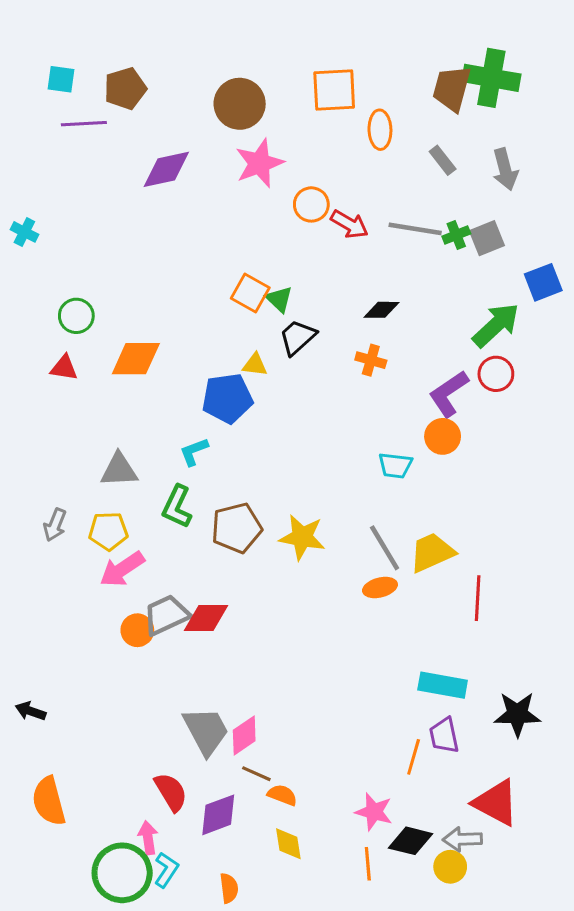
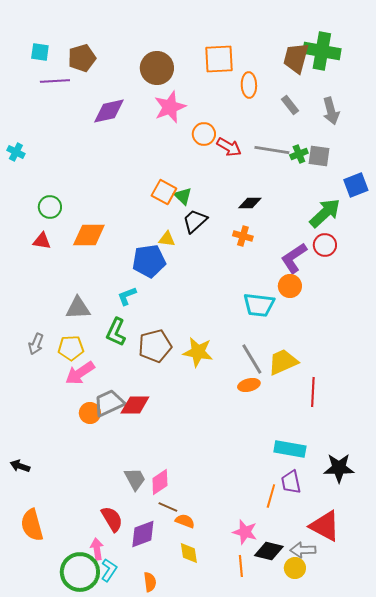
gray square: (487, 238) -> (319, 156), turned 30
cyan trapezoid: (395, 465) -> (259, 305), size x1.4
gray trapezoid: (206, 731) -> (135, 479), size x0.7

